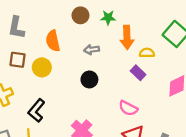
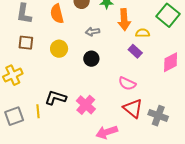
orange semicircle: (53, 41) -> (57, 14), moved
yellow circle: (42, 67) -> (59, 49), moved
black L-shape: (36, 111) -> (56, 98), moved, turned 70

